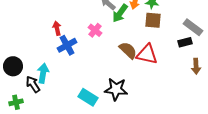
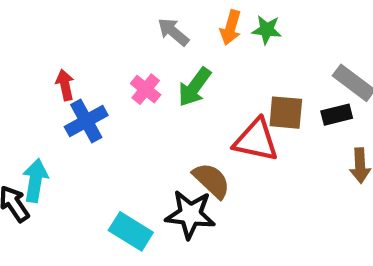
green arrow: (120, 13) -> (194, 87), moved
brown square: (153, 20) -> (286, 113), moved
brown semicircle: (128, 50) -> (211, 180), moved

